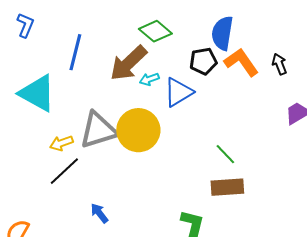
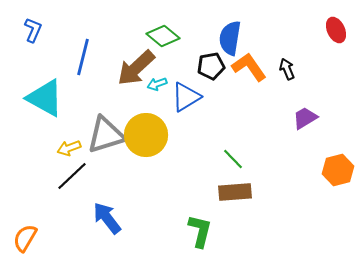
blue arrow: (99, 213) -> (107, 218), size x1.6

